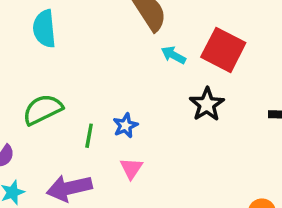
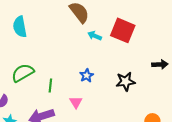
black star: (207, 104) -> (125, 82), moved, turned 30
blue star: (125, 126) -> (87, 76), moved

